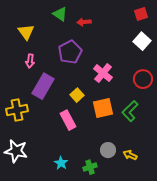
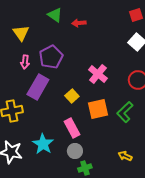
purple pentagon: (70, 52) -> (51, 57), moved
pink rectangle: (68, 120) -> (72, 128), moved
gray circle: (108, 150) -> (75, 151), moved
cyan star: (61, 163) -> (43, 144), moved, size x1.5

